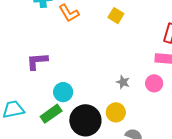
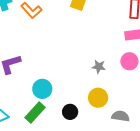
black circle: (85, 120) -> (70, 112), size x0.5

